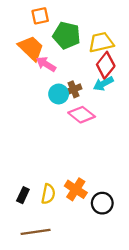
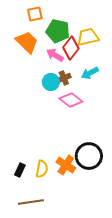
pink arrow: (46, 64) -> (55, 55), moved
red diamond: (106, 65) -> (71, 48), moved
black circle: (102, 203) -> (89, 156), moved, size x1.4

